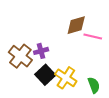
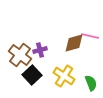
brown diamond: (76, 25) -> (74, 43), moved
black square: (45, 75) -> (32, 75), moved

